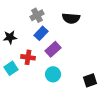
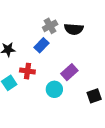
gray cross: (37, 15) -> (50, 26), moved
purple rectangle: (53, 49) -> (69, 72), moved

